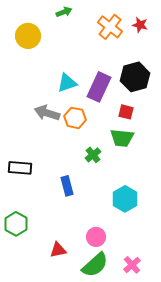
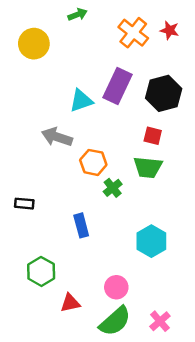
purple rectangle: (99, 87) -> (117, 86), moved
orange hexagon: (75, 118) -> (93, 162), moved
black rectangle: (20, 168) -> (24, 204), size x0.7
green hexagon: (16, 224) -> (41, 271), moved

